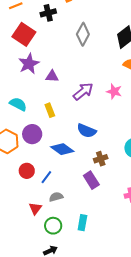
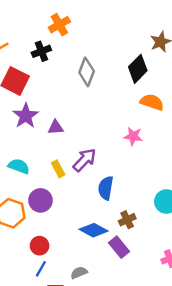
purple arrow: (83, 91) -> (85, 160), moved
blue semicircle: (87, 131) -> (106, 188), turned 84
blue diamond: (62, 149) -> (94, 230), moved
blue line: (46, 177) -> (41, 269), moved

